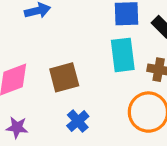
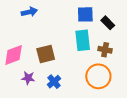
purple star: (17, 127) -> (28, 78), moved

